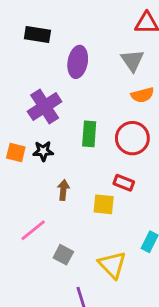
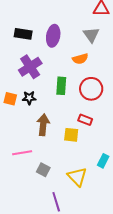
black rectangle: (37, 35) -> (23, 34), moved
orange semicircle: (142, 95) -> (80, 59), moved
brown arrow: (63, 190) -> (43, 125), size x1.5
pink line: (33, 230) -> (22, 153), turned 30

